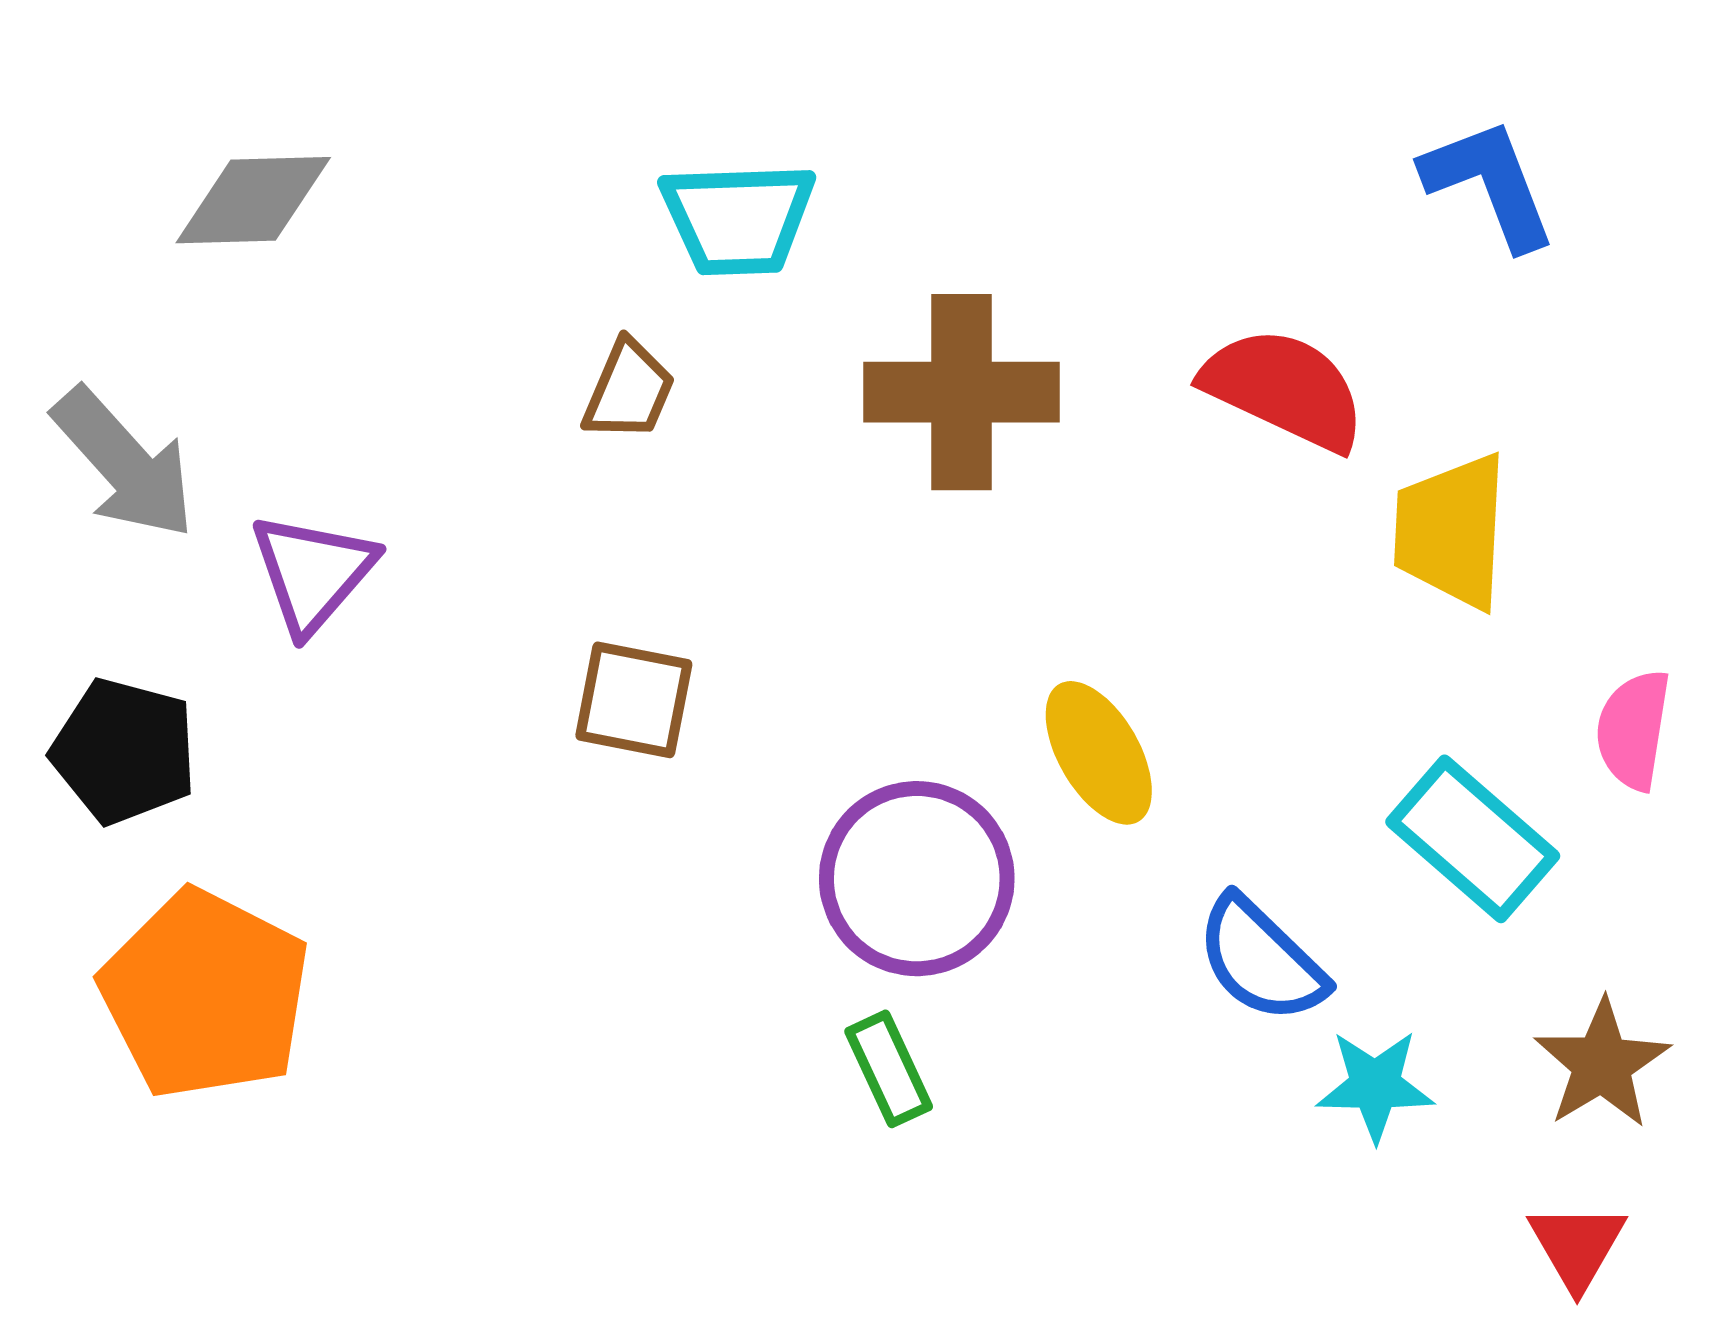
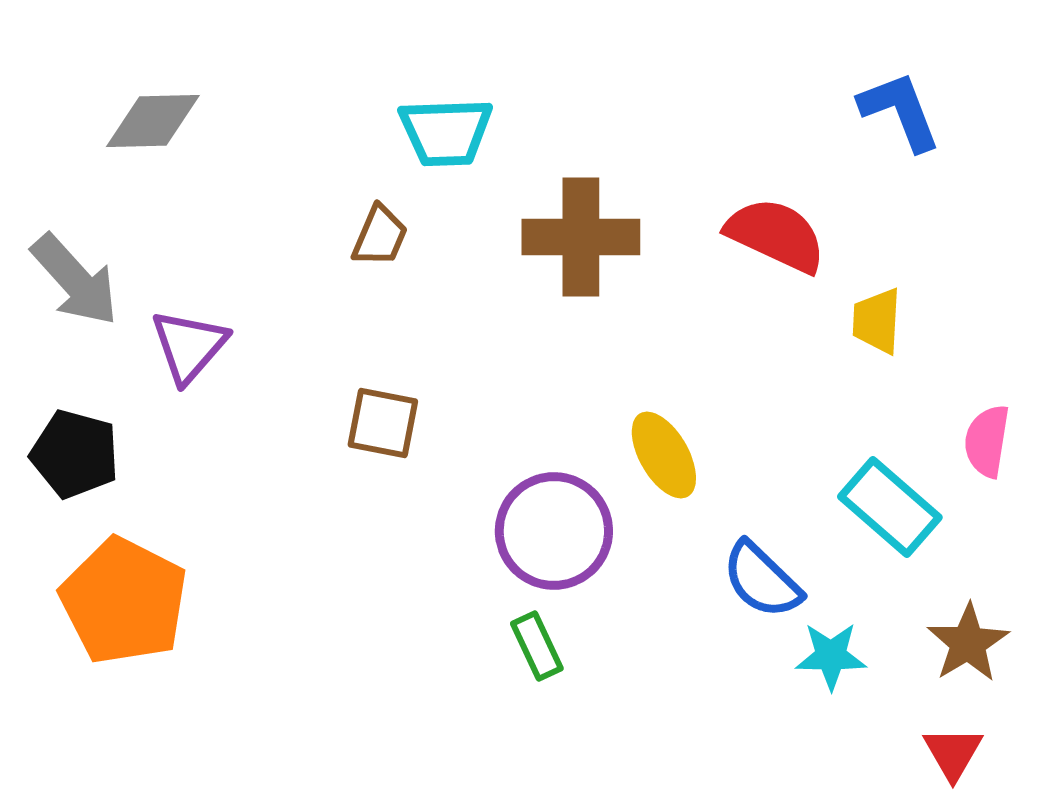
yellow trapezoid: (1451, 531) -> (877, 321), size x0.7

